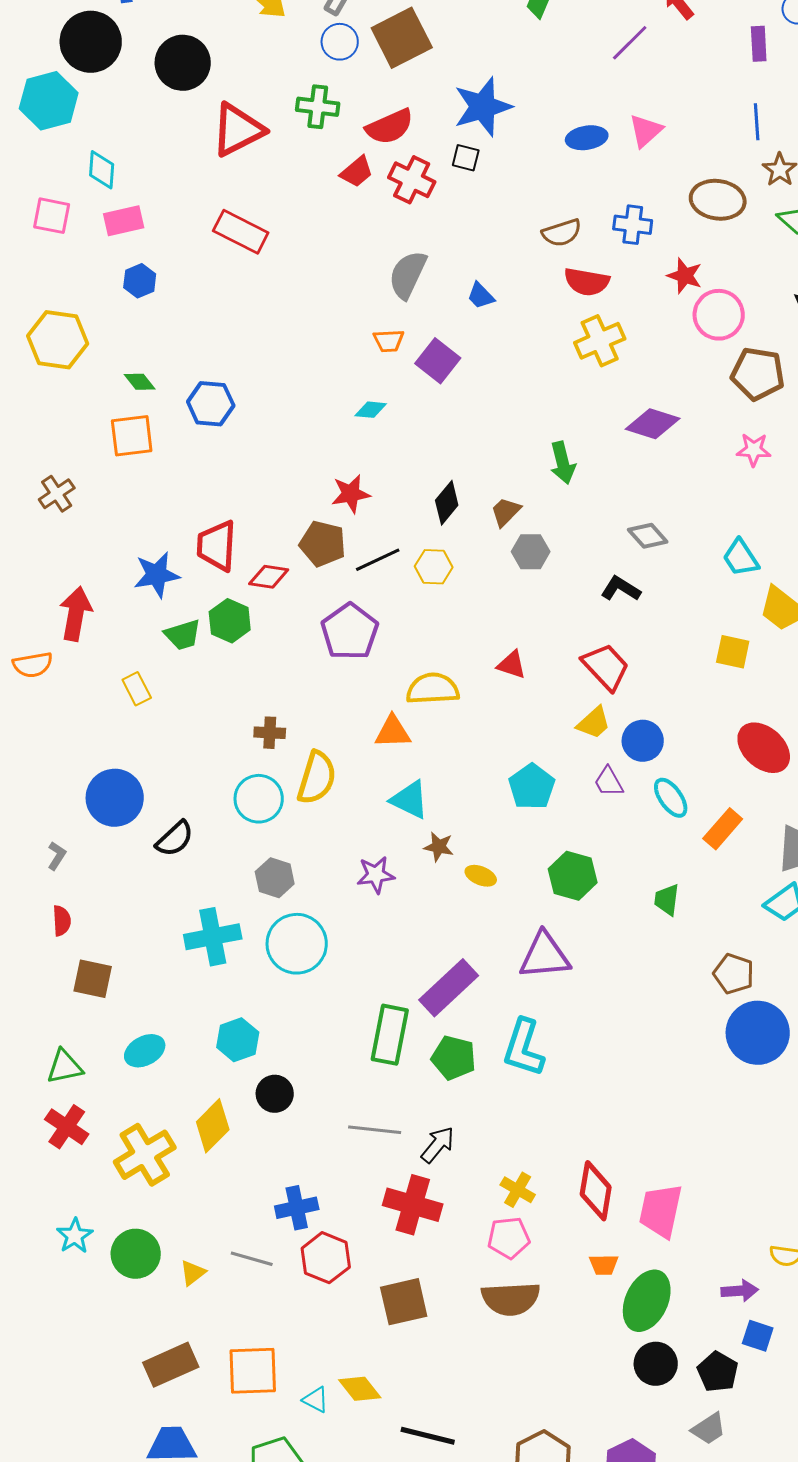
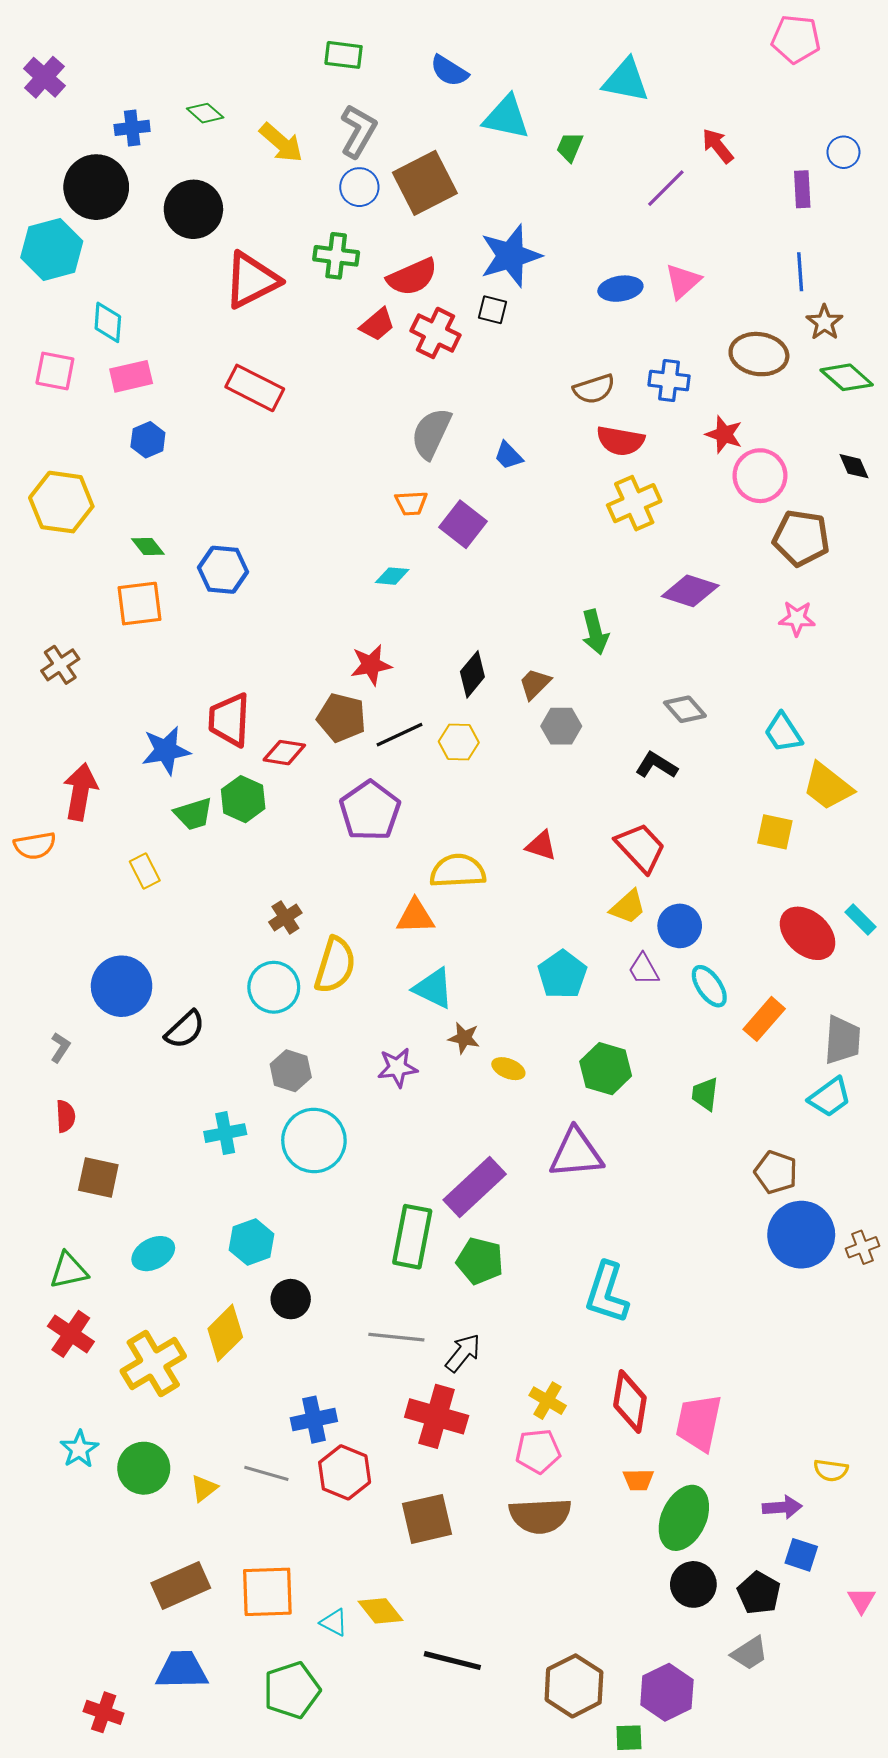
brown cross: (270, 733) -> (285, 917), turned -36
cyan cross: (213, 937) -> (225, 1133), size x0.7
cyan L-shape: (524, 1048) -> (607, 1293), moved

